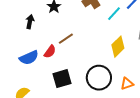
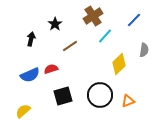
cyan line: (114, 14) -> (105, 36), moved
brown line: (66, 39) -> (70, 46), moved
red semicircle: (50, 52) -> (51, 69), turned -144

